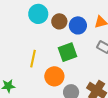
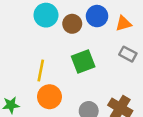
blue circle: (78, 25) -> (97, 16), moved
orange circle: (54, 76) -> (49, 97), moved

